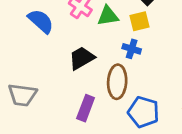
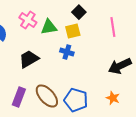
brown ellipse: (117, 82) -> (47, 96), moved, turned -45
purple rectangle: (86, 108) -> (19, 97), moved

